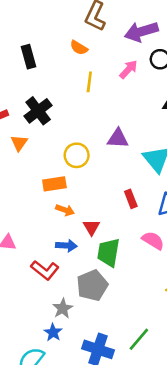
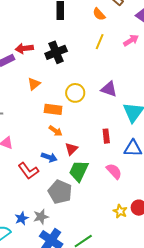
orange triangle: (19, 143) -> (34, 84), moved
gray pentagon: (92, 285) -> (60, 192), turned 30
gray star: (63, 308) -> (41, 217), moved

